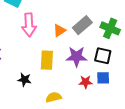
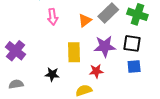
pink arrow: (29, 25) -> (53, 17), size x0.7
red star: (86, 82) -> (96, 71), moved

